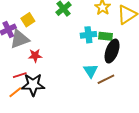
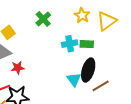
black ellipse: (112, 51) -> (88, 70), moved
brown line: (106, 79) -> (101, 86), moved

